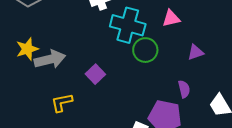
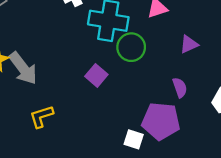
gray arrow: (50, 59) -> (23, 68), turned 72
purple square: (95, 74) -> (96, 75), moved

